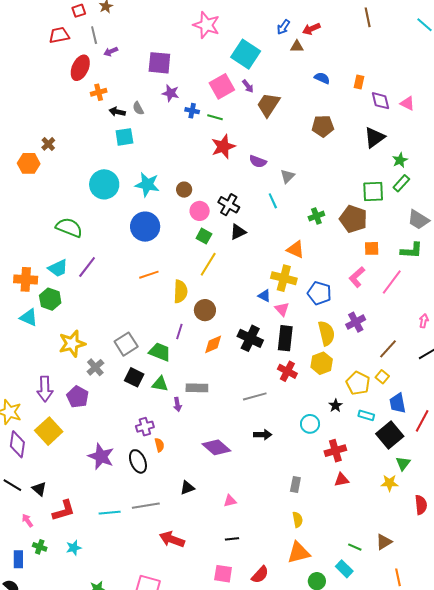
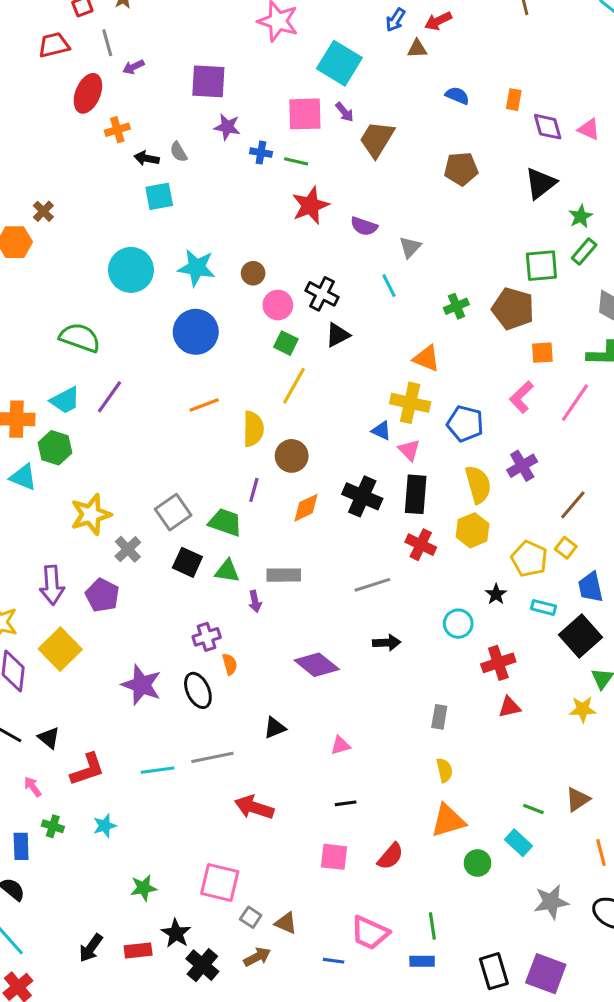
pink square: (222, 86) -> (305, 114), turned 30

